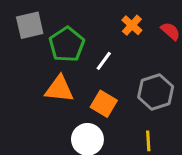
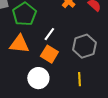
white line: (104, 61) -> (49, 34), moved

